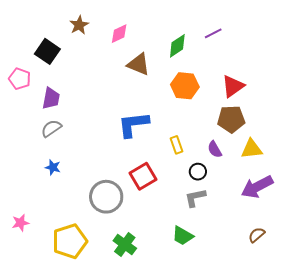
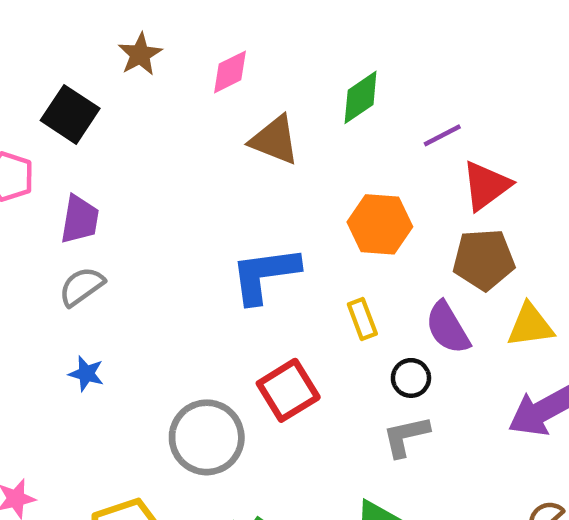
purple line: (213, 33) -> (442, 135), moved
orange hexagon: (185, 86) -> (380, 224), moved
purple semicircle: (215, 149) -> (448, 328), size x1.4

